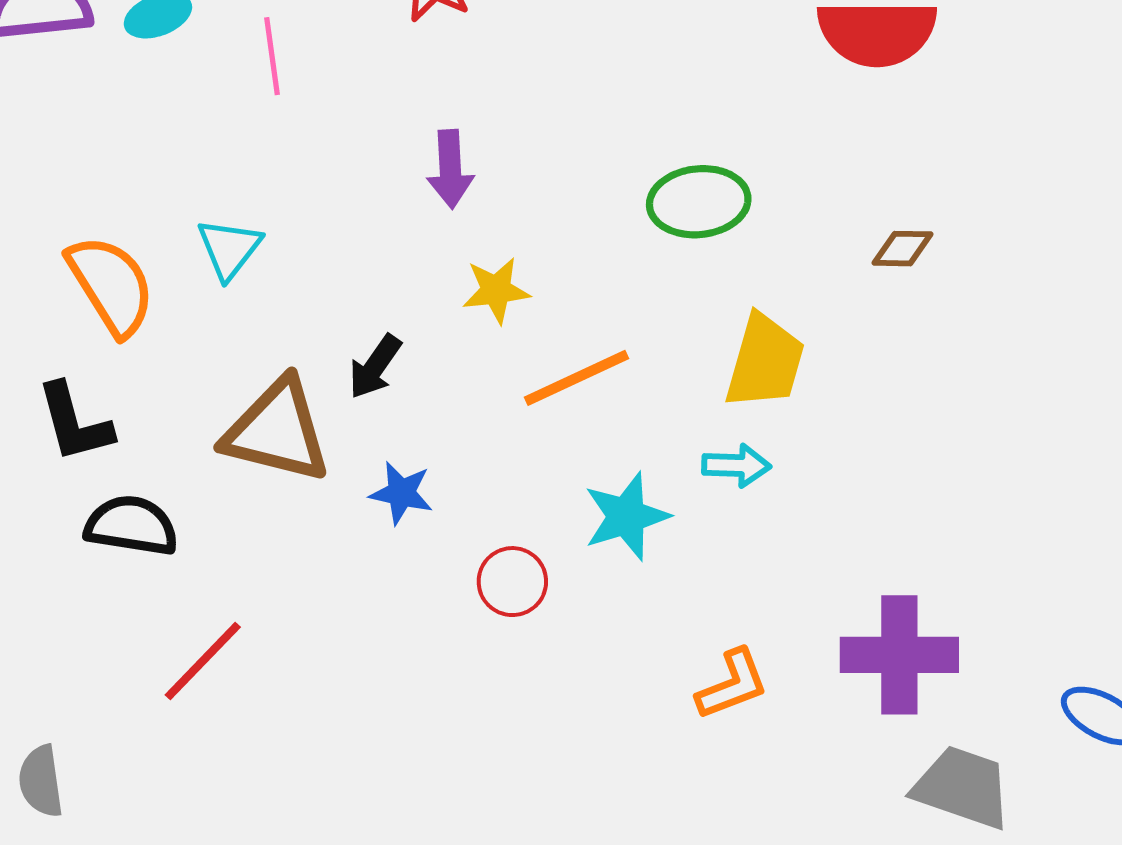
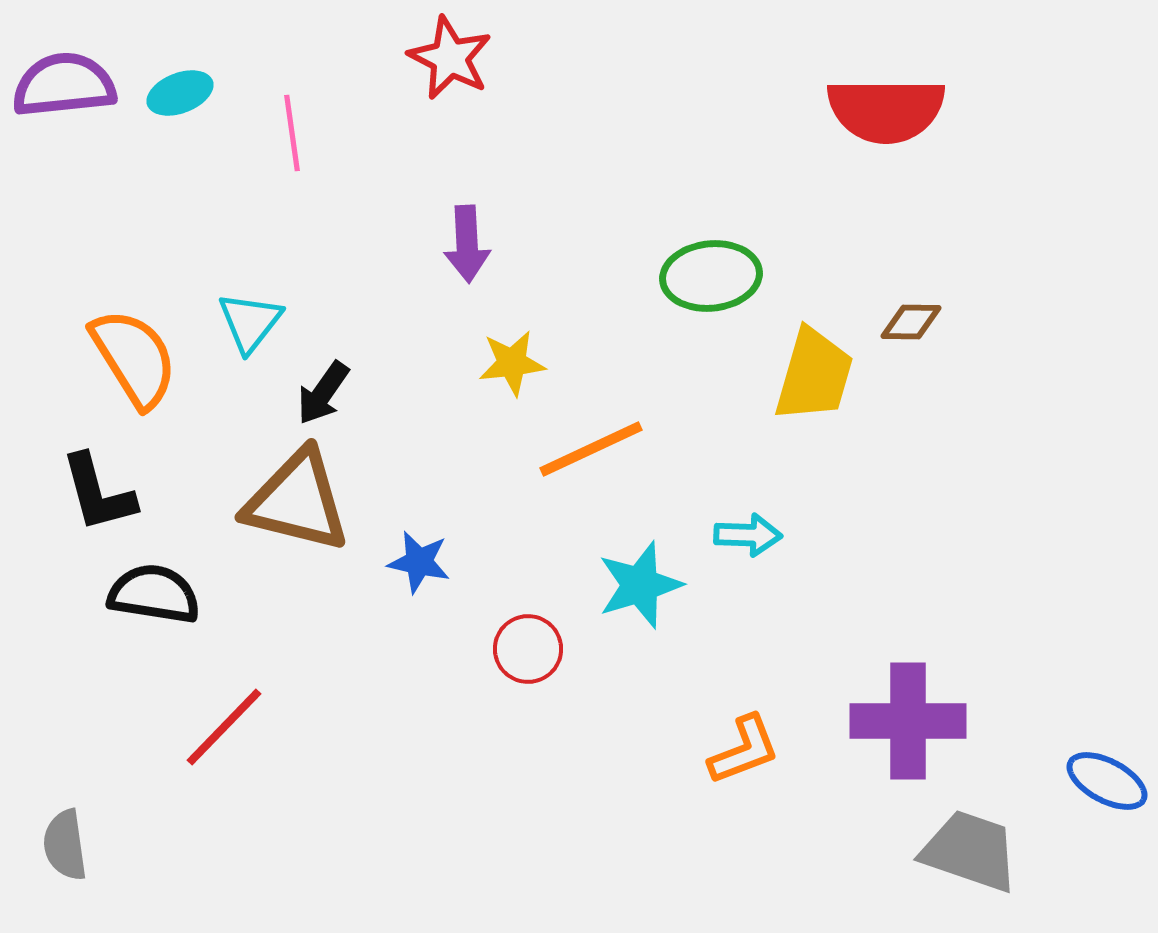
yellow trapezoid: (765, 362) -> (814, 375), moved
black arrow: (375, 367) -> (323, 393), moved

